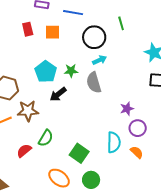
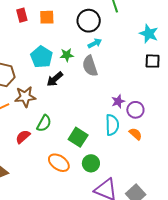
purple star: (127, 109) -> (118, 101), moved

